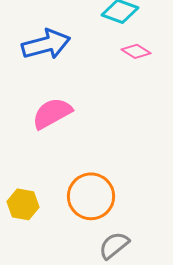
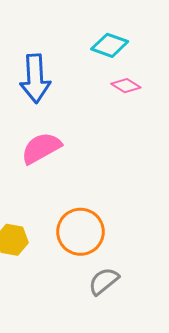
blue arrow: (46, 44) -> (35, 79), turned 102

